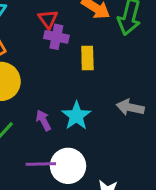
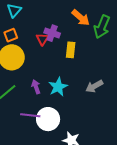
red triangle: (48, 19) -> (43, 39), moved
gray arrow: (130, 107) -> (94, 86), turned -48

